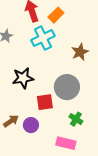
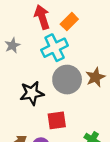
brown star: (80, 52) -> (95, 77), moved
gray circle: (67, 87) -> (67, 80), moved

